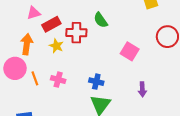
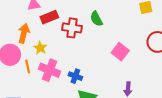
yellow star: (56, 46) -> (40, 48), moved
pink cross: (58, 80) -> (50, 70), size x1.5
blue cross: (96, 82) -> (75, 76), moved

